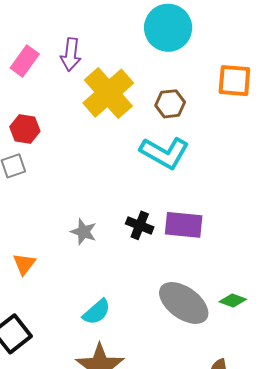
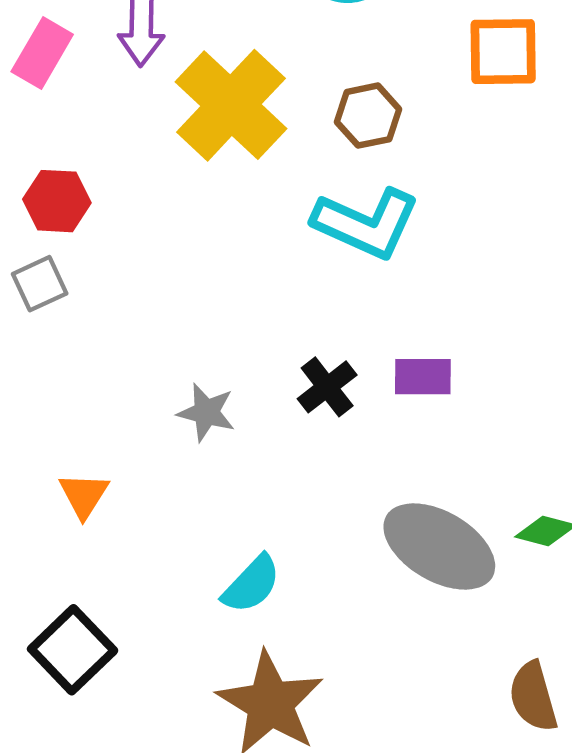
black cross: (140, 225) -> (327, 387), turned 36
purple rectangle: (184, 225) -> (423, 377), size x0.7

